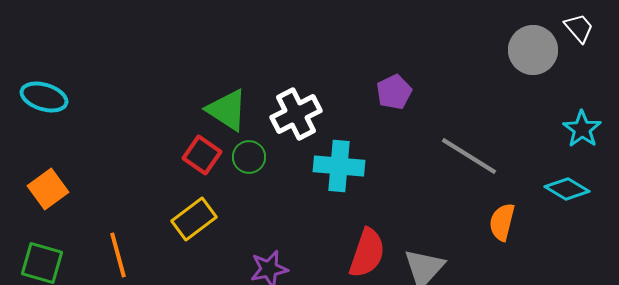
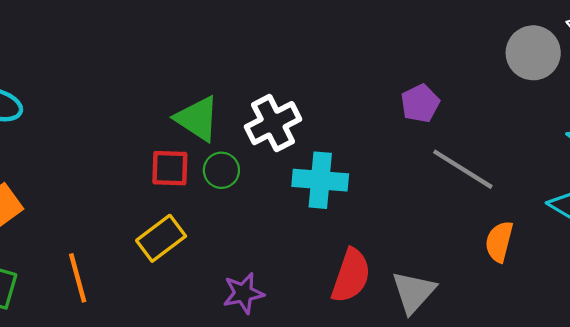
purple pentagon: (394, 92) -> (420, 103), moved
red square: (202, 155) -> (170, 168), turned -33

